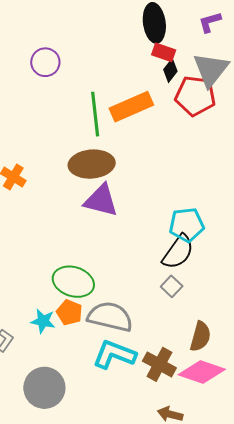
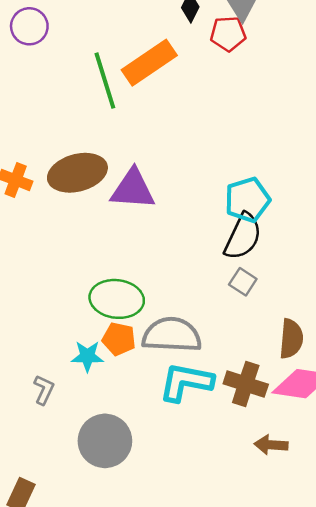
red pentagon: (195, 96) -> (228, 34), size x0.7
brown ellipse: (92, 164) -> (77, 173), moved

